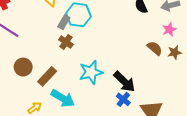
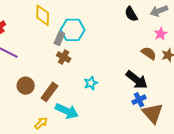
cyan star: (91, 72) -> (91, 83), size x0.6
black arrow: (124, 82) -> (137, 80), moved
blue cross: (123, 99) -> (139, 100), moved, turned 32

